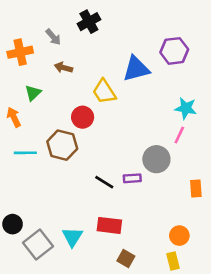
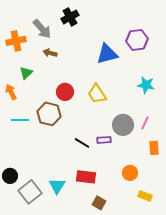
gray arrow: (53, 37) -> (42, 29), size x1.5
yellow trapezoid: (104, 92) -> (97, 94), moved
pink line: (179, 135) -> (145, 123), moved
orange circle: (179, 236) -> (130, 173), moved
yellow rectangle: (173, 261) -> (145, 196), moved, turned -56

